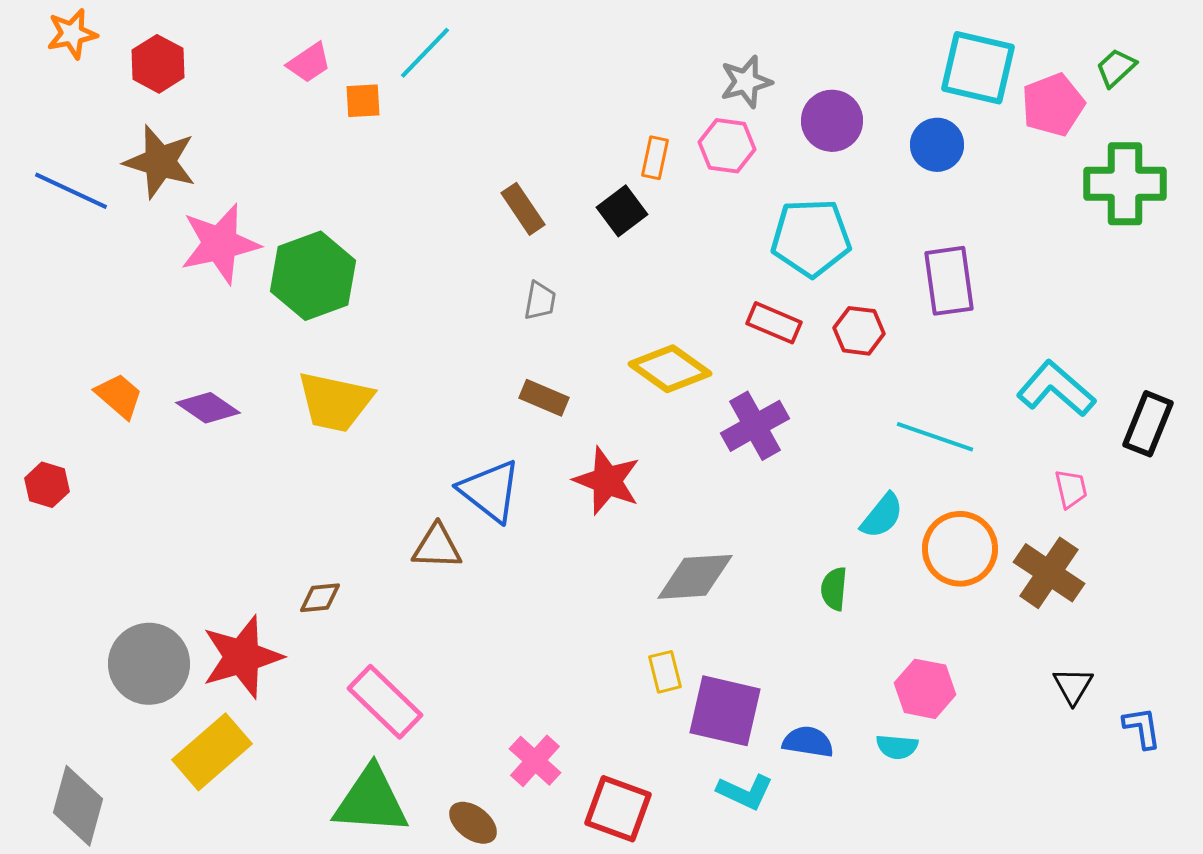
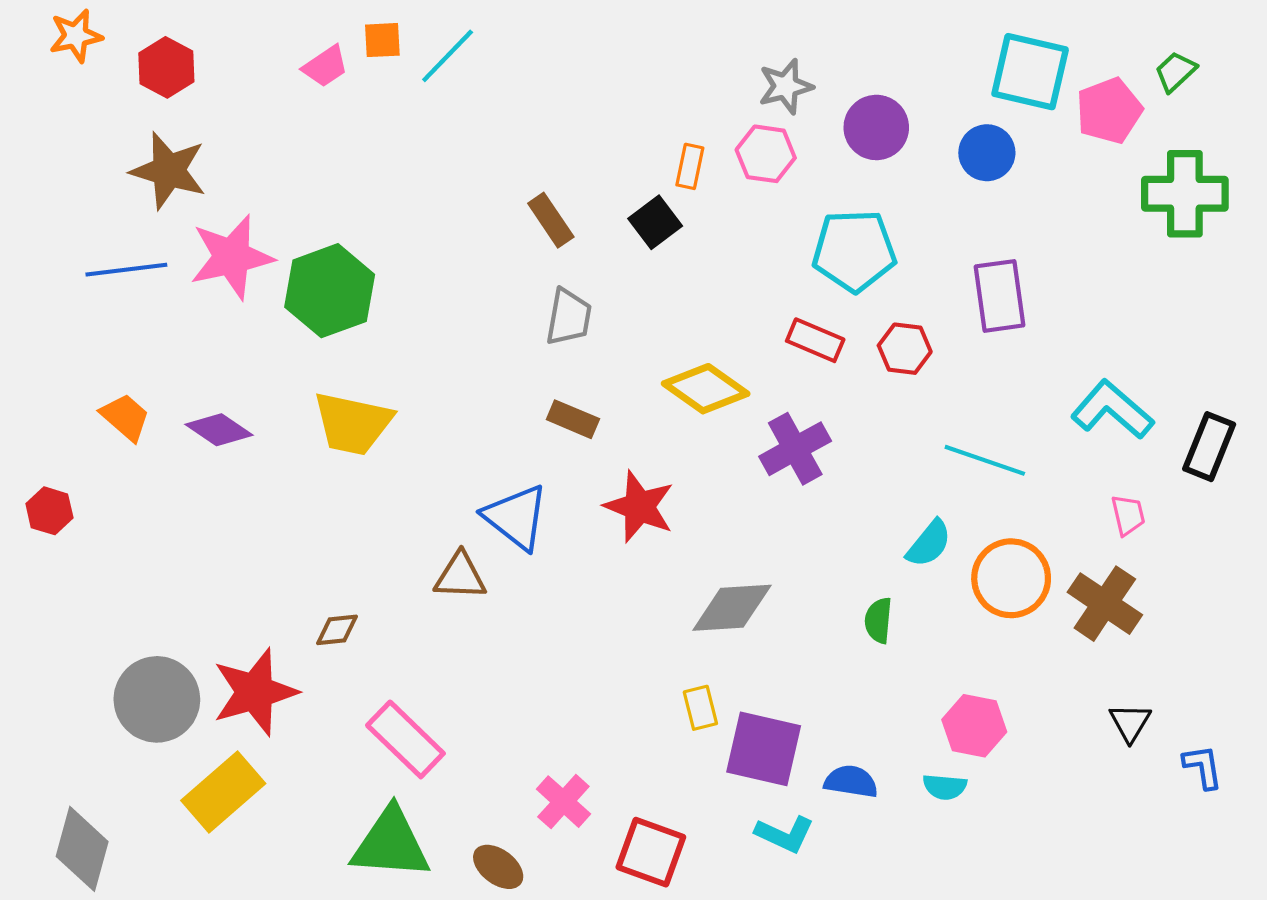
orange square: (363, 101) -> (382, 40), moved
blue line: (71, 191) -> (126, 270), moved, turned -32
gray trapezoid: (540, 301) -> (569, 317), size x1.4

